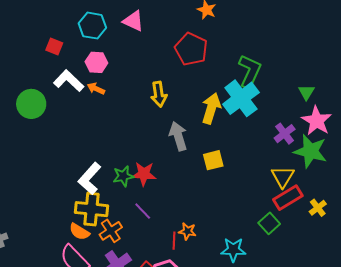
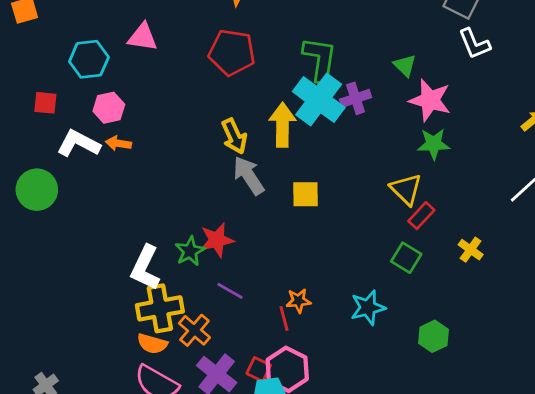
yellow arrow: (159, 94) -> (234, 136), moved
purple cross: (285, 134) -> (356, 98), moved, turned 35
green star: (310, 151) -> (434, 144), size x0.7
yellow square: (213, 160) -> (306, 194), turned 30
red rectangle: (288, 198) -> (421, 216), size x0.7
yellow cross: (318, 208) -> (471, 250), moved

